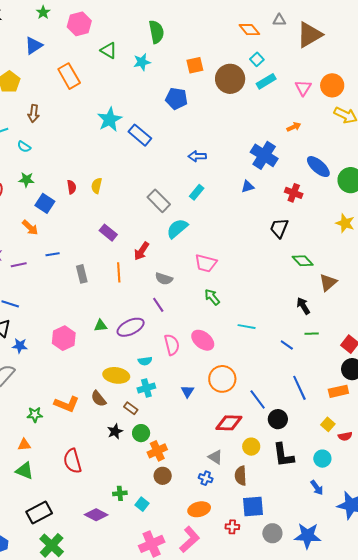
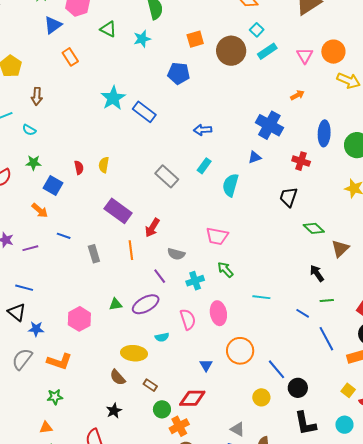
blue triangle: (34, 46) -> (53, 25), moved
orange rectangle: (69, 76) -> (70, 57), size x0.7
blue ellipse: (318, 167) -> (324, 133), turned 55
cyan semicircle: (177, 229) -> (231, 185), moved, turned -30
purple rectangle: (108, 233) -> (118, 211), size x1.5
blue line: (53, 254) -> (64, 236), turned 32
purple line: (158, 305) -> (160, 276), moved
pink ellipse: (203, 340) -> (218, 313), turned 45
cyan cross: (146, 388) -> (195, 281), moved
blue line: (299, 388) -> (326, 339), moved
orange L-shape: (67, 404) -> (59, 361), moved
red diamond: (229, 423) -> (192, 398), moved
black star: (115, 431) -> (114, 411), moved
yellow circle: (251, 447) -> (261, 397), moved

